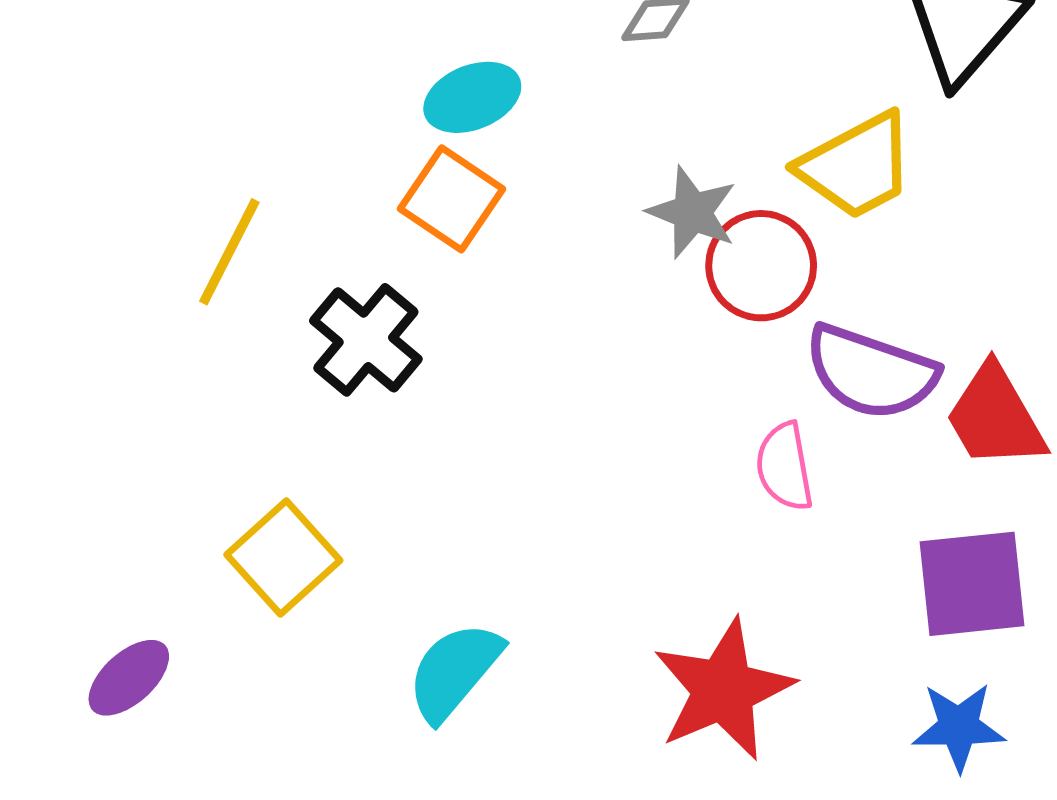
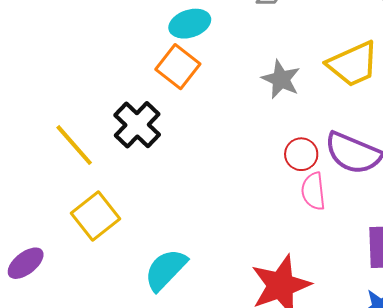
yellow line: (229, 252) -> (74, 145), moved, turned -72
red circle: (761, 266) -> (301, 154), moved, size x0.7

